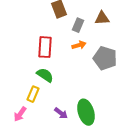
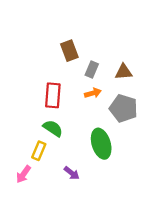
brown triangle: (102, 18) -> (124, 72), moved
green ellipse: (86, 112) -> (101, 144), moved

